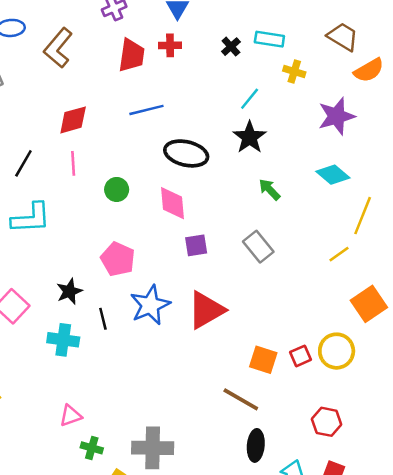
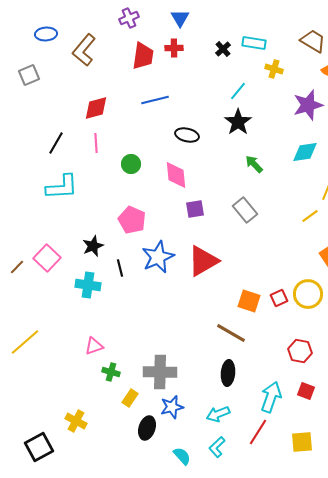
black ellipse: (186, 153) -> (187, 135), size x0.7
cyan diamond: (333, 175) -> (305, 152), turned -48
black ellipse: (256, 445) -> (228, 373), moved

